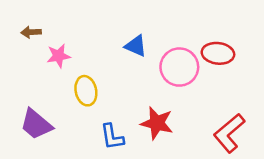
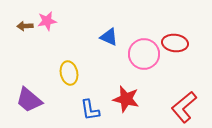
pink star: (59, 56) -> (47, 21), moved

